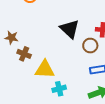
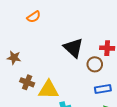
brown cross: (24, 54) -> (27, 82), moved

